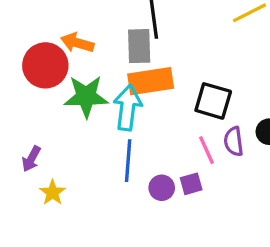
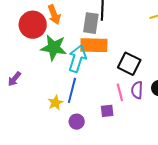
orange arrow: (77, 43) -> (54, 15), turned -138
purple circle: (162, 188) -> (77, 122), moved
yellow star: (53, 193) -> (55, 103), moved

